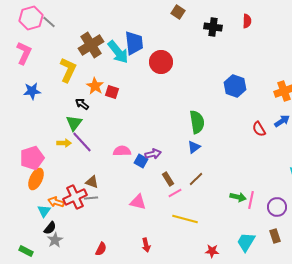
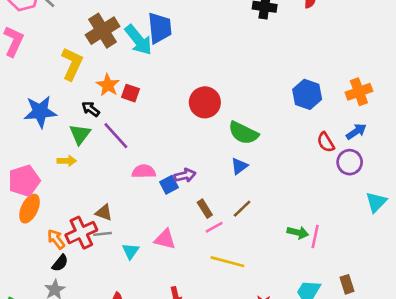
red circle: (161, 62) -> (205, 102), moved
blue hexagon: (235, 86) -> (307, 94), moved
blue star: (32, 91) -> (40, 112), moved, size x1.4
green semicircle: (197, 122) -> (243, 133), turned 125
purple line: (82, 142) -> (116, 136), moved
blue square: (141, 161) -> (169, 185), turned 32
orange arrow: (56, 202) -> (56, 239), turned 35
purple circle: (277, 207) -> (350, 162), moved
cyan triangle: (44, 211) -> (130, 251), moved
black semicircle: (50, 228) -> (60, 263), moved

